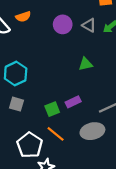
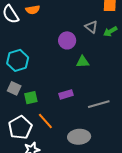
purple circle: (63, 24) -> (67, 40), moved
green square: (52, 109) -> (31, 98), moved
gray ellipse: (92, 131) -> (79, 137), moved

